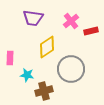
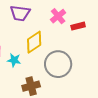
cyan star: (27, 75) -> (14, 60), moved

